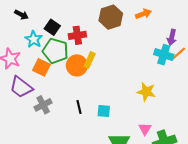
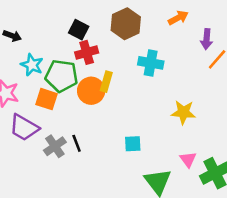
orange arrow: (143, 14) -> (178, 18), moved
black square: (52, 27) -> (79, 30), moved
cyan cross: (164, 55) -> (151, 63), moved
black line: (79, 107) -> (77, 143), moved

